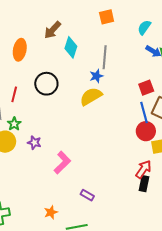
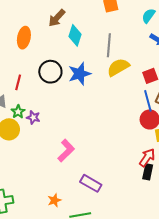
blue star: (96, 76) -> (80, 74), moved, size x1.6
yellow semicircle: (91, 96) -> (118, 67), moved
purple star: (34, 143) -> (33, 117), moved
purple rectangle: (87, 195) -> (91, 183), size x1.5

